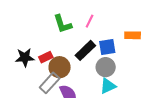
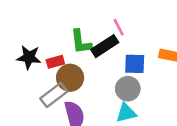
pink line: (90, 21) -> (119, 27), turned -64
green L-shape: (63, 24) -> (81, 42), moved
black rectangle: (85, 50) -> (105, 46), moved

